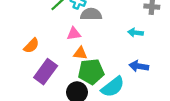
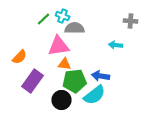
pink triangle: (74, 34) -> (59, 46), size x1.6
blue arrow: (139, 66) -> (101, 76), moved

